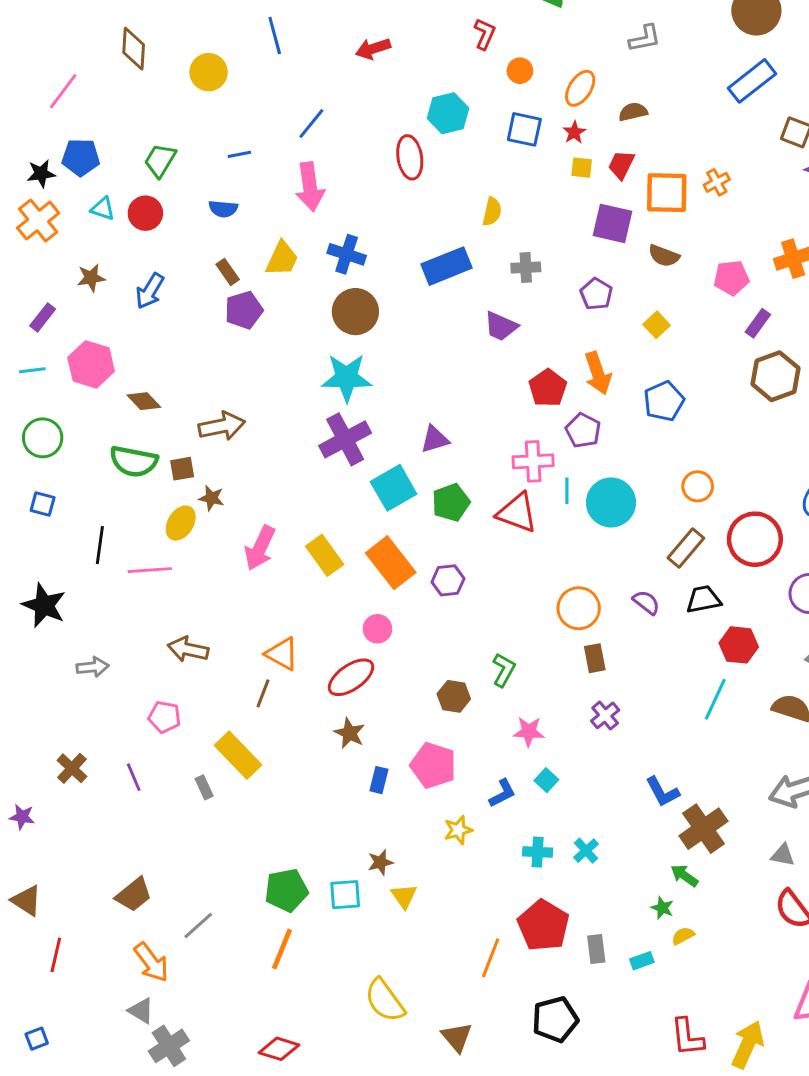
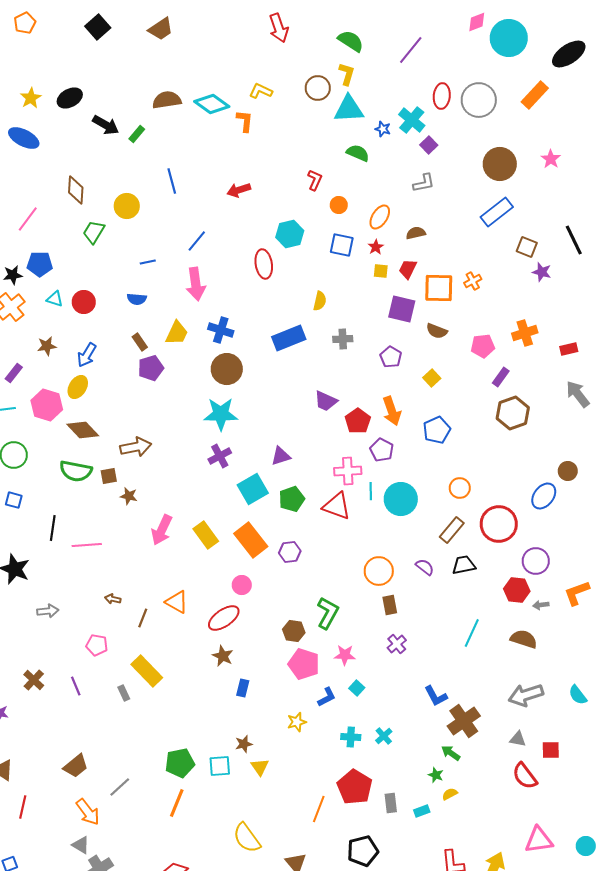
green trapezoid: (160, 160) -> (94, 232), moved
purple trapezoid: (501, 326) -> (326, 401), moved
brown diamond: (144, 401) -> (83, 430), size x1.4
purple cross: (345, 439) -> (220, 456), size x0.7
yellow ellipse: (181, 523) -> (78, 387), moved
red hexagon: (739, 645) -> (517, 590), moved
brown arrow: (188, 649) -> (113, 599), size x0.6
green L-shape: (504, 670) -> (328, 613), size x1.4
brown line: (263, 693) -> (143, 618), moved
pink pentagon: (433, 765) -> (304, 664), moved

